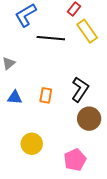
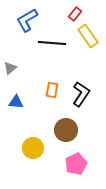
orange rectangle: (46, 95) -> (52, 90), moved
brown circle: (89, 119) -> (66, 130), moved

